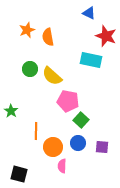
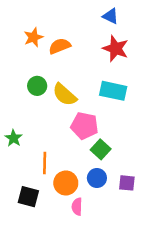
red star: (106, 36) -> (116, 49), moved
orange semicircle: (48, 37) -> (60, 46), turned 78
cyan rectangle: (91, 60) -> (113, 91), moved
black square: (19, 174) -> (28, 197), moved

